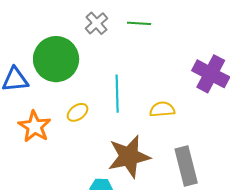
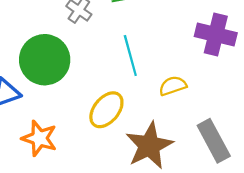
cyan line: (117, 94) -> (130, 56), moved
yellow ellipse: (78, 112) -> (106, 110), moved, size x1.6

